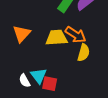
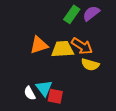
orange triangle: (22, 34) -> (39, 45), moved, turned 30
yellow semicircle: (84, 53) -> (90, 65), turned 90

